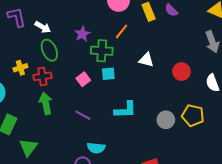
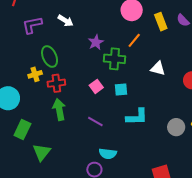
purple L-shape: (17, 17) -> (32, 25), turned -90
white arrow: (43, 27) -> (66, 21), moved
green ellipse: (49, 50) -> (50, 57), moved
cyan square: (108, 74) -> (121, 89), moved

